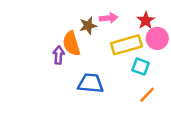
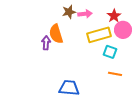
brown star: (88, 26) -> (69, 12), moved
blue trapezoid: (91, 83) -> (69, 88), moved
orange line: (147, 95) -> (115, 74), turned 56

